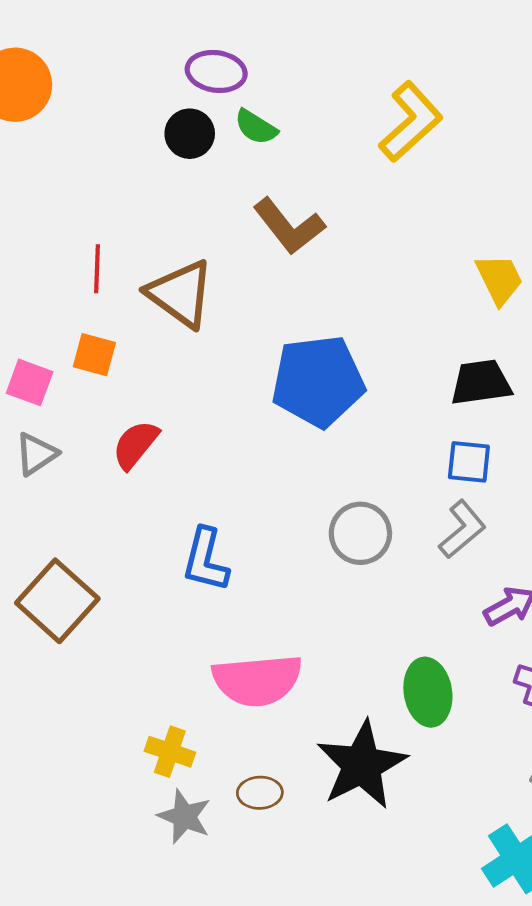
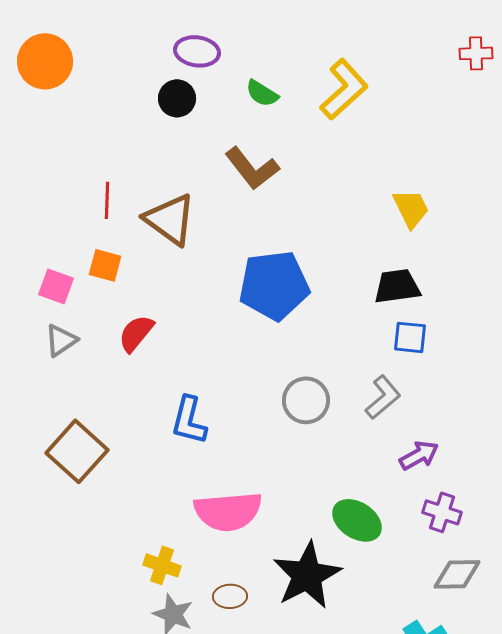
green semicircle: (256, 127) -> (262, 93), moved
blue square: (469, 462) -> (410, 337), moved
green ellipse: (428, 692) -> (357, 520), turned -48

